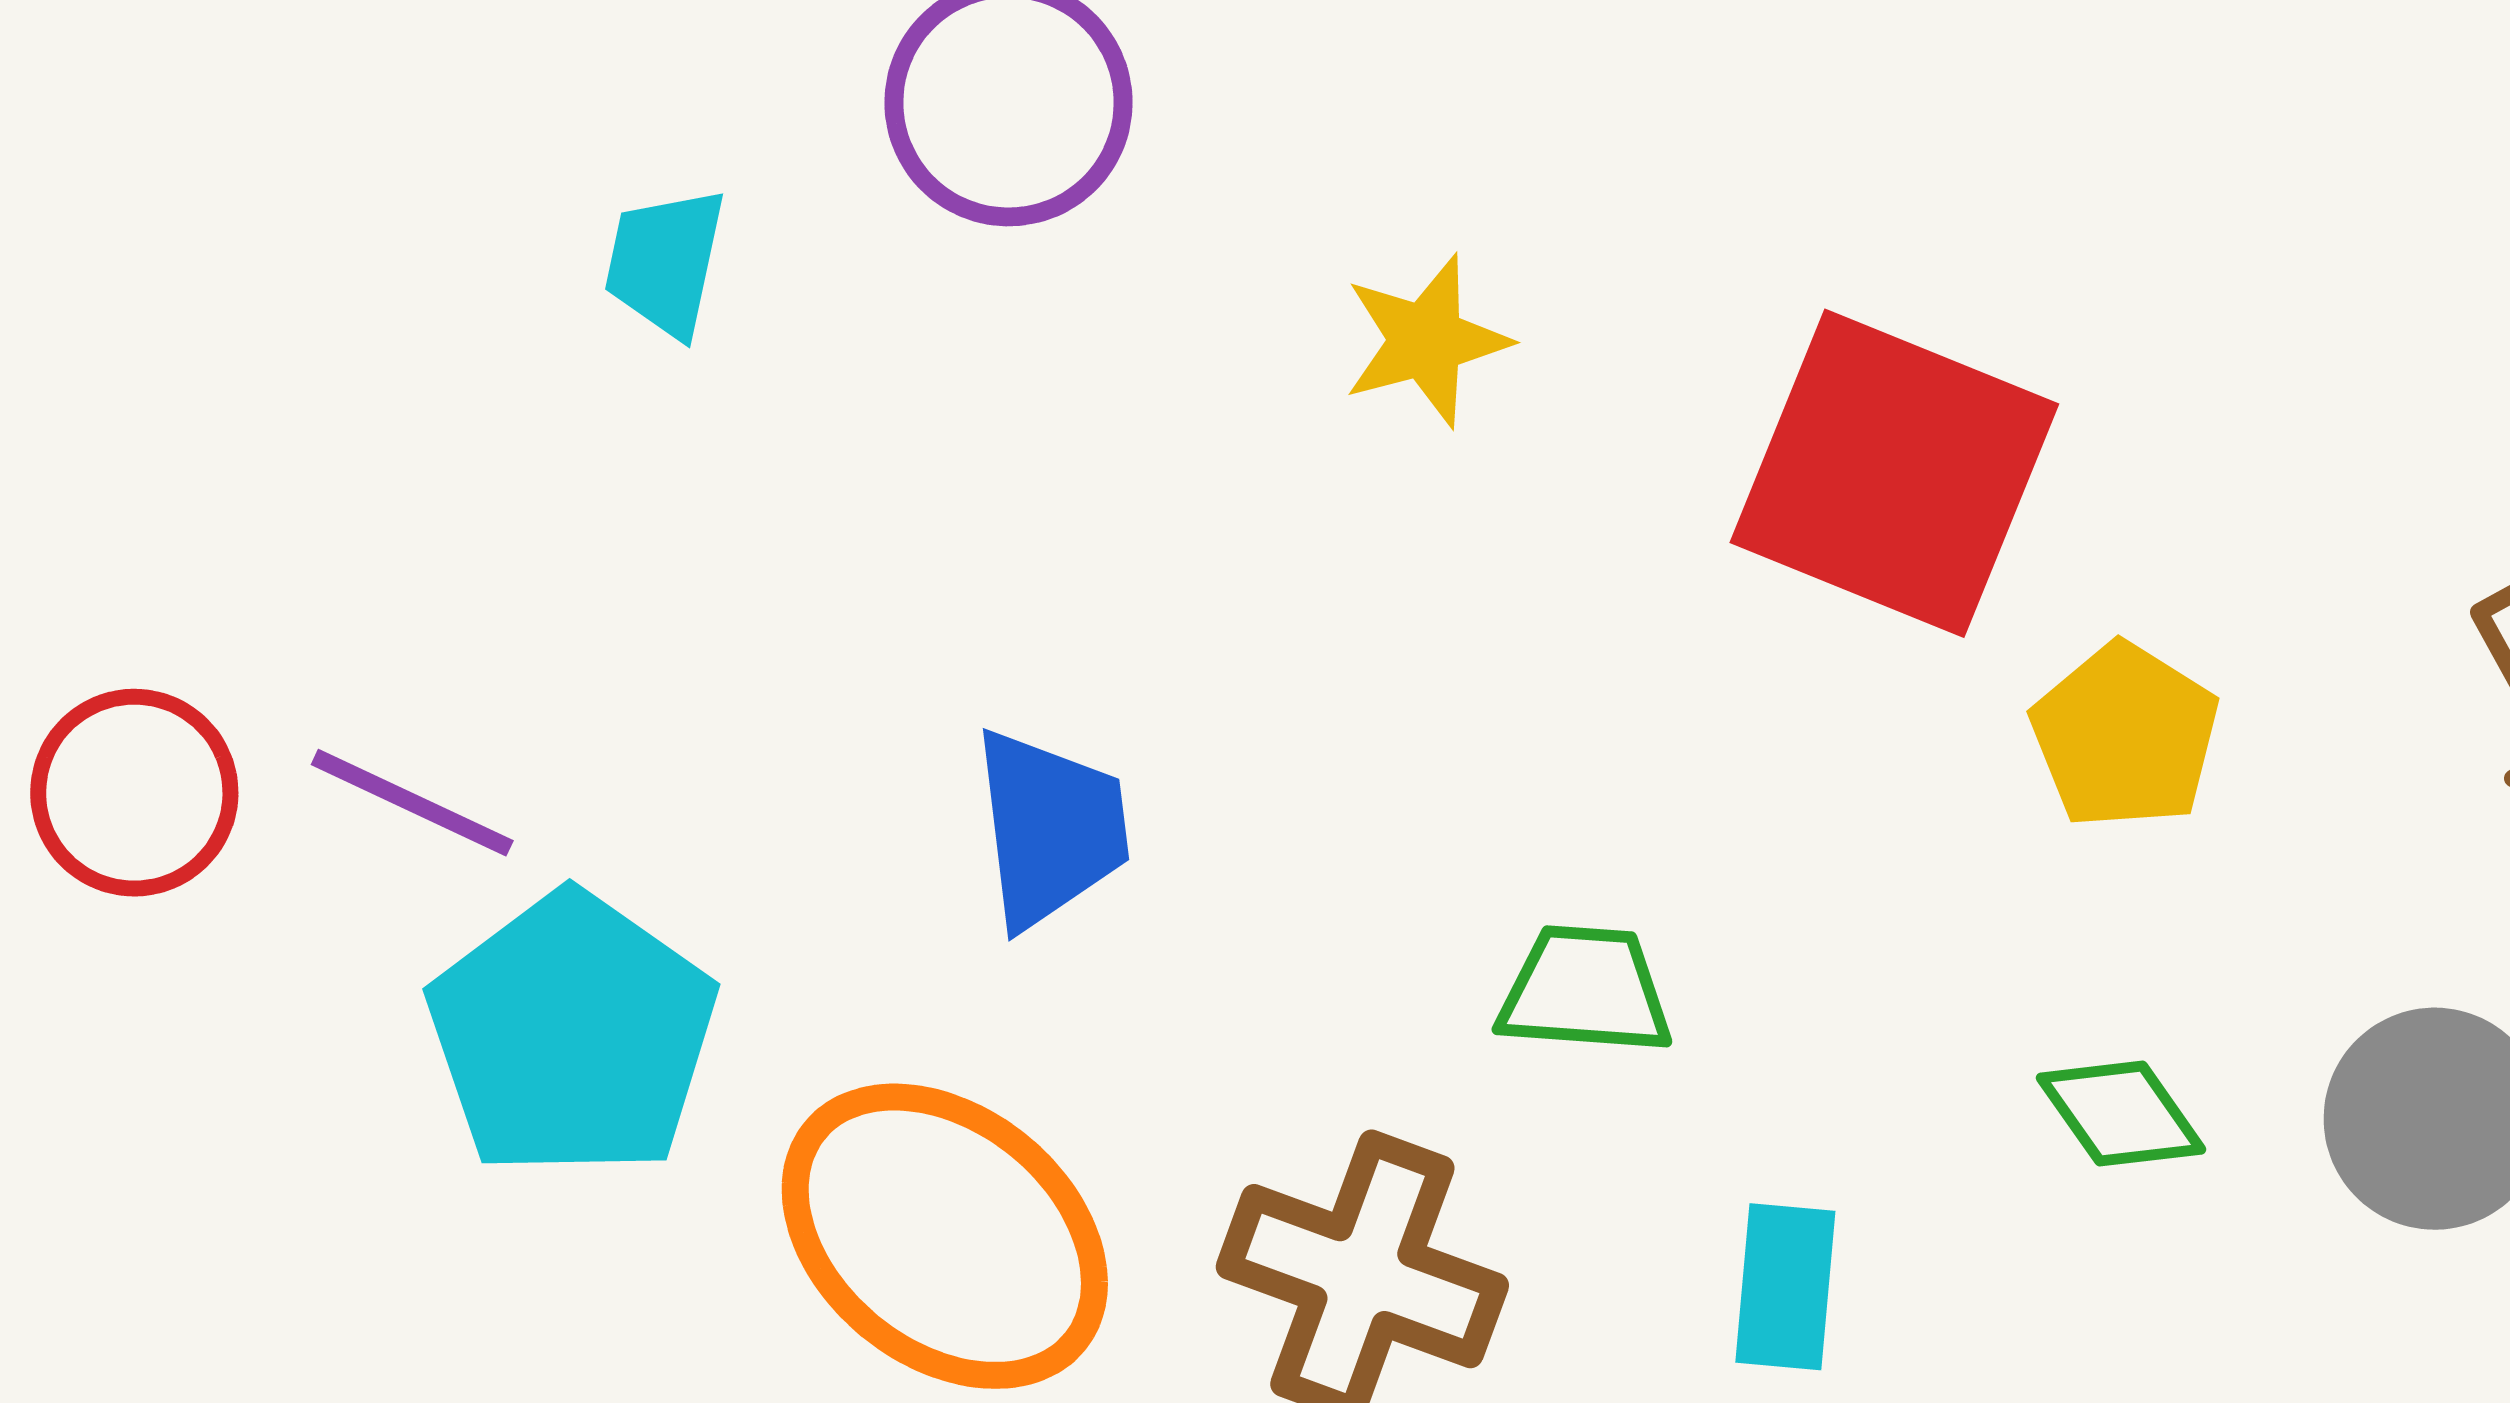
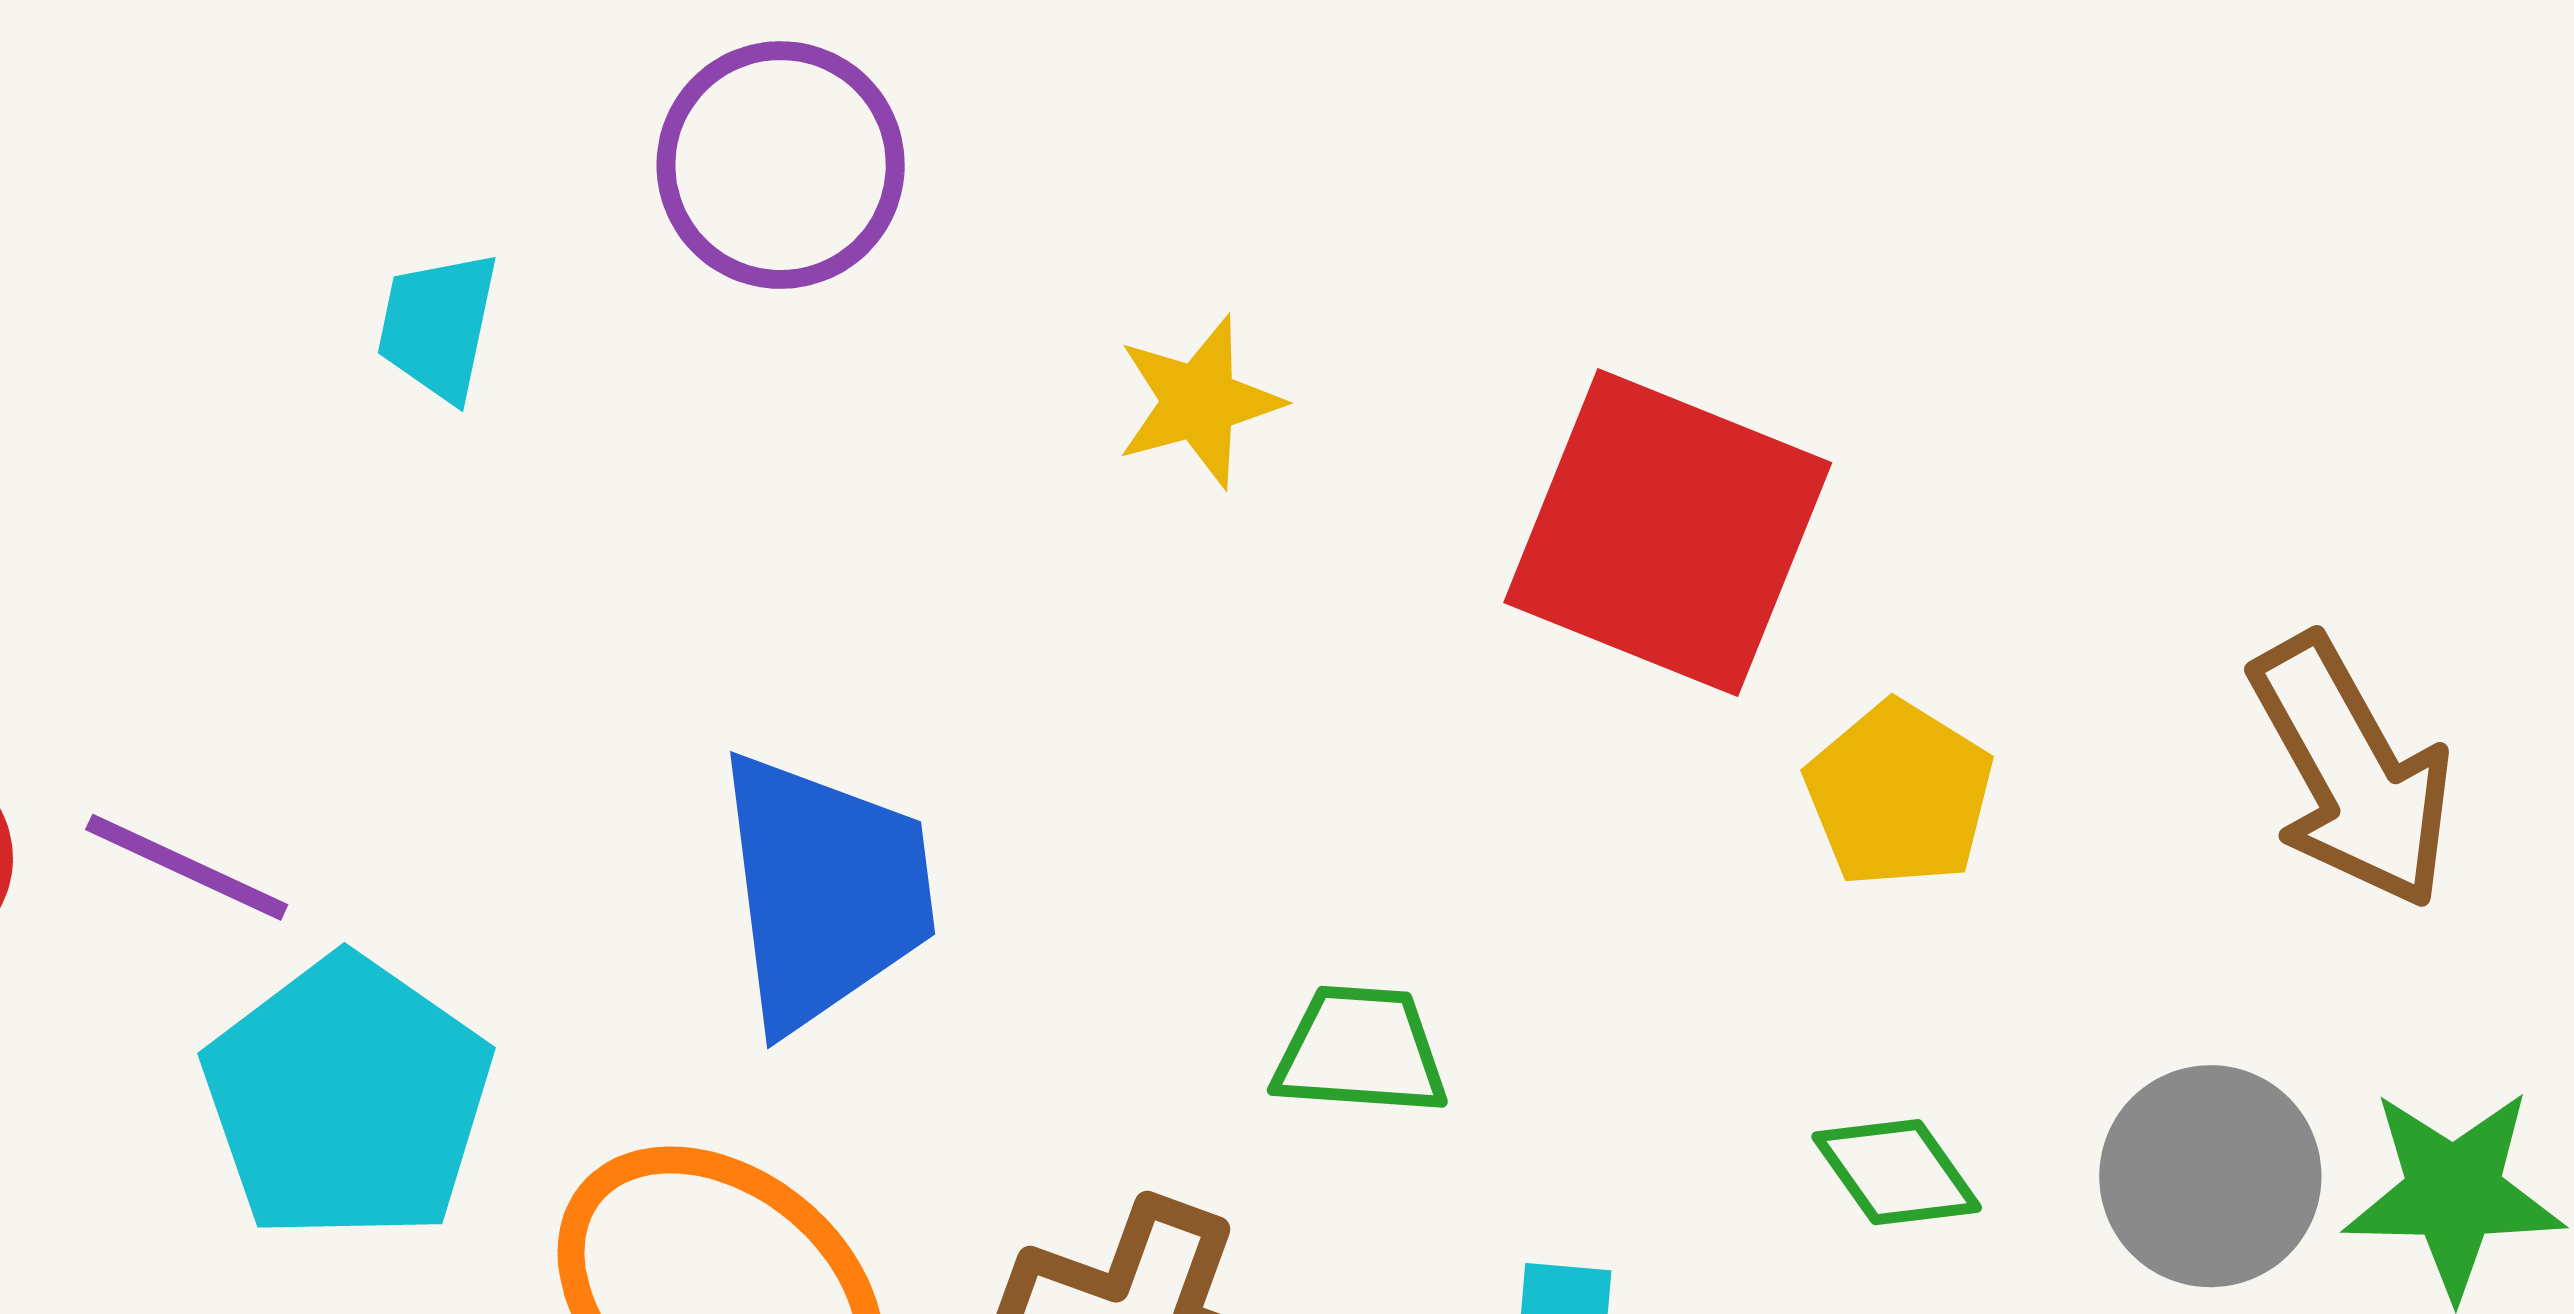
blue trapezoid: (1050, 828) -> (825, 891), size x1.4

